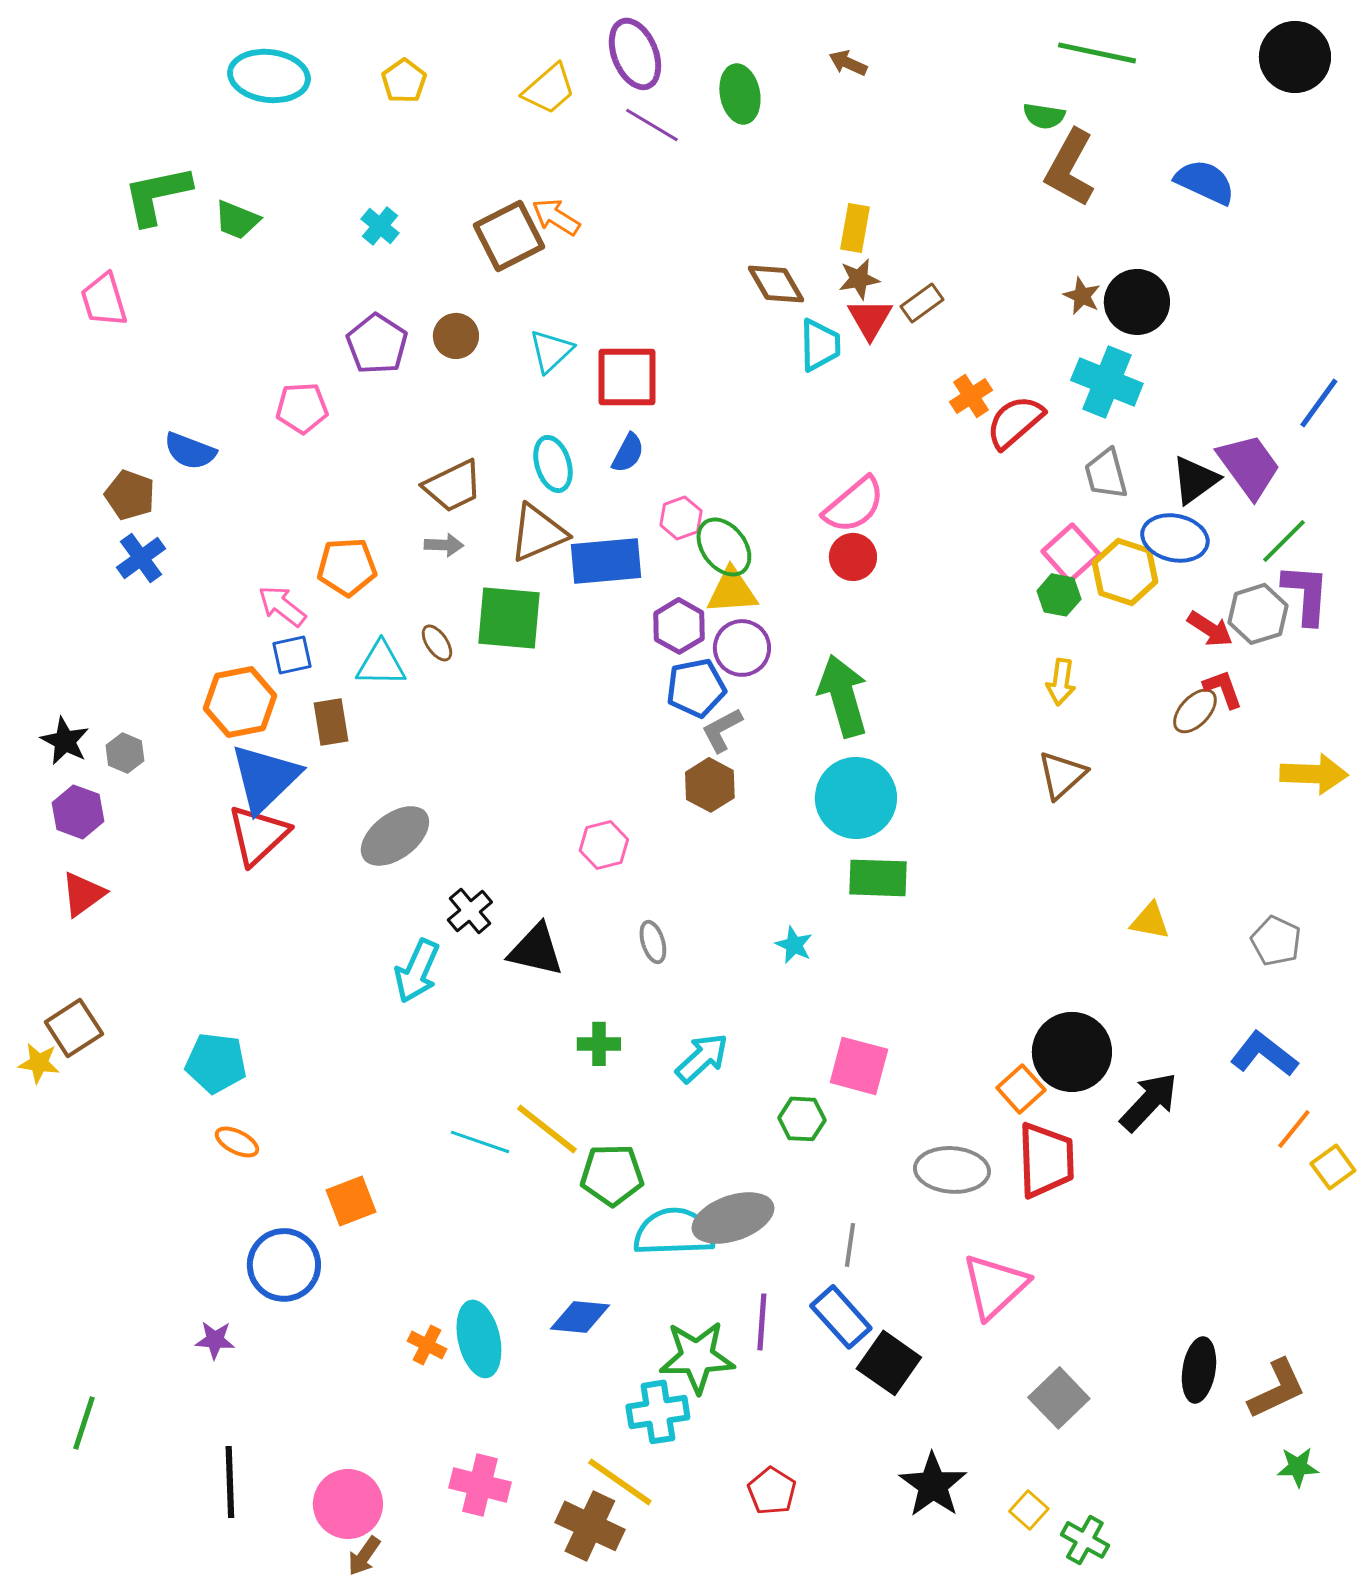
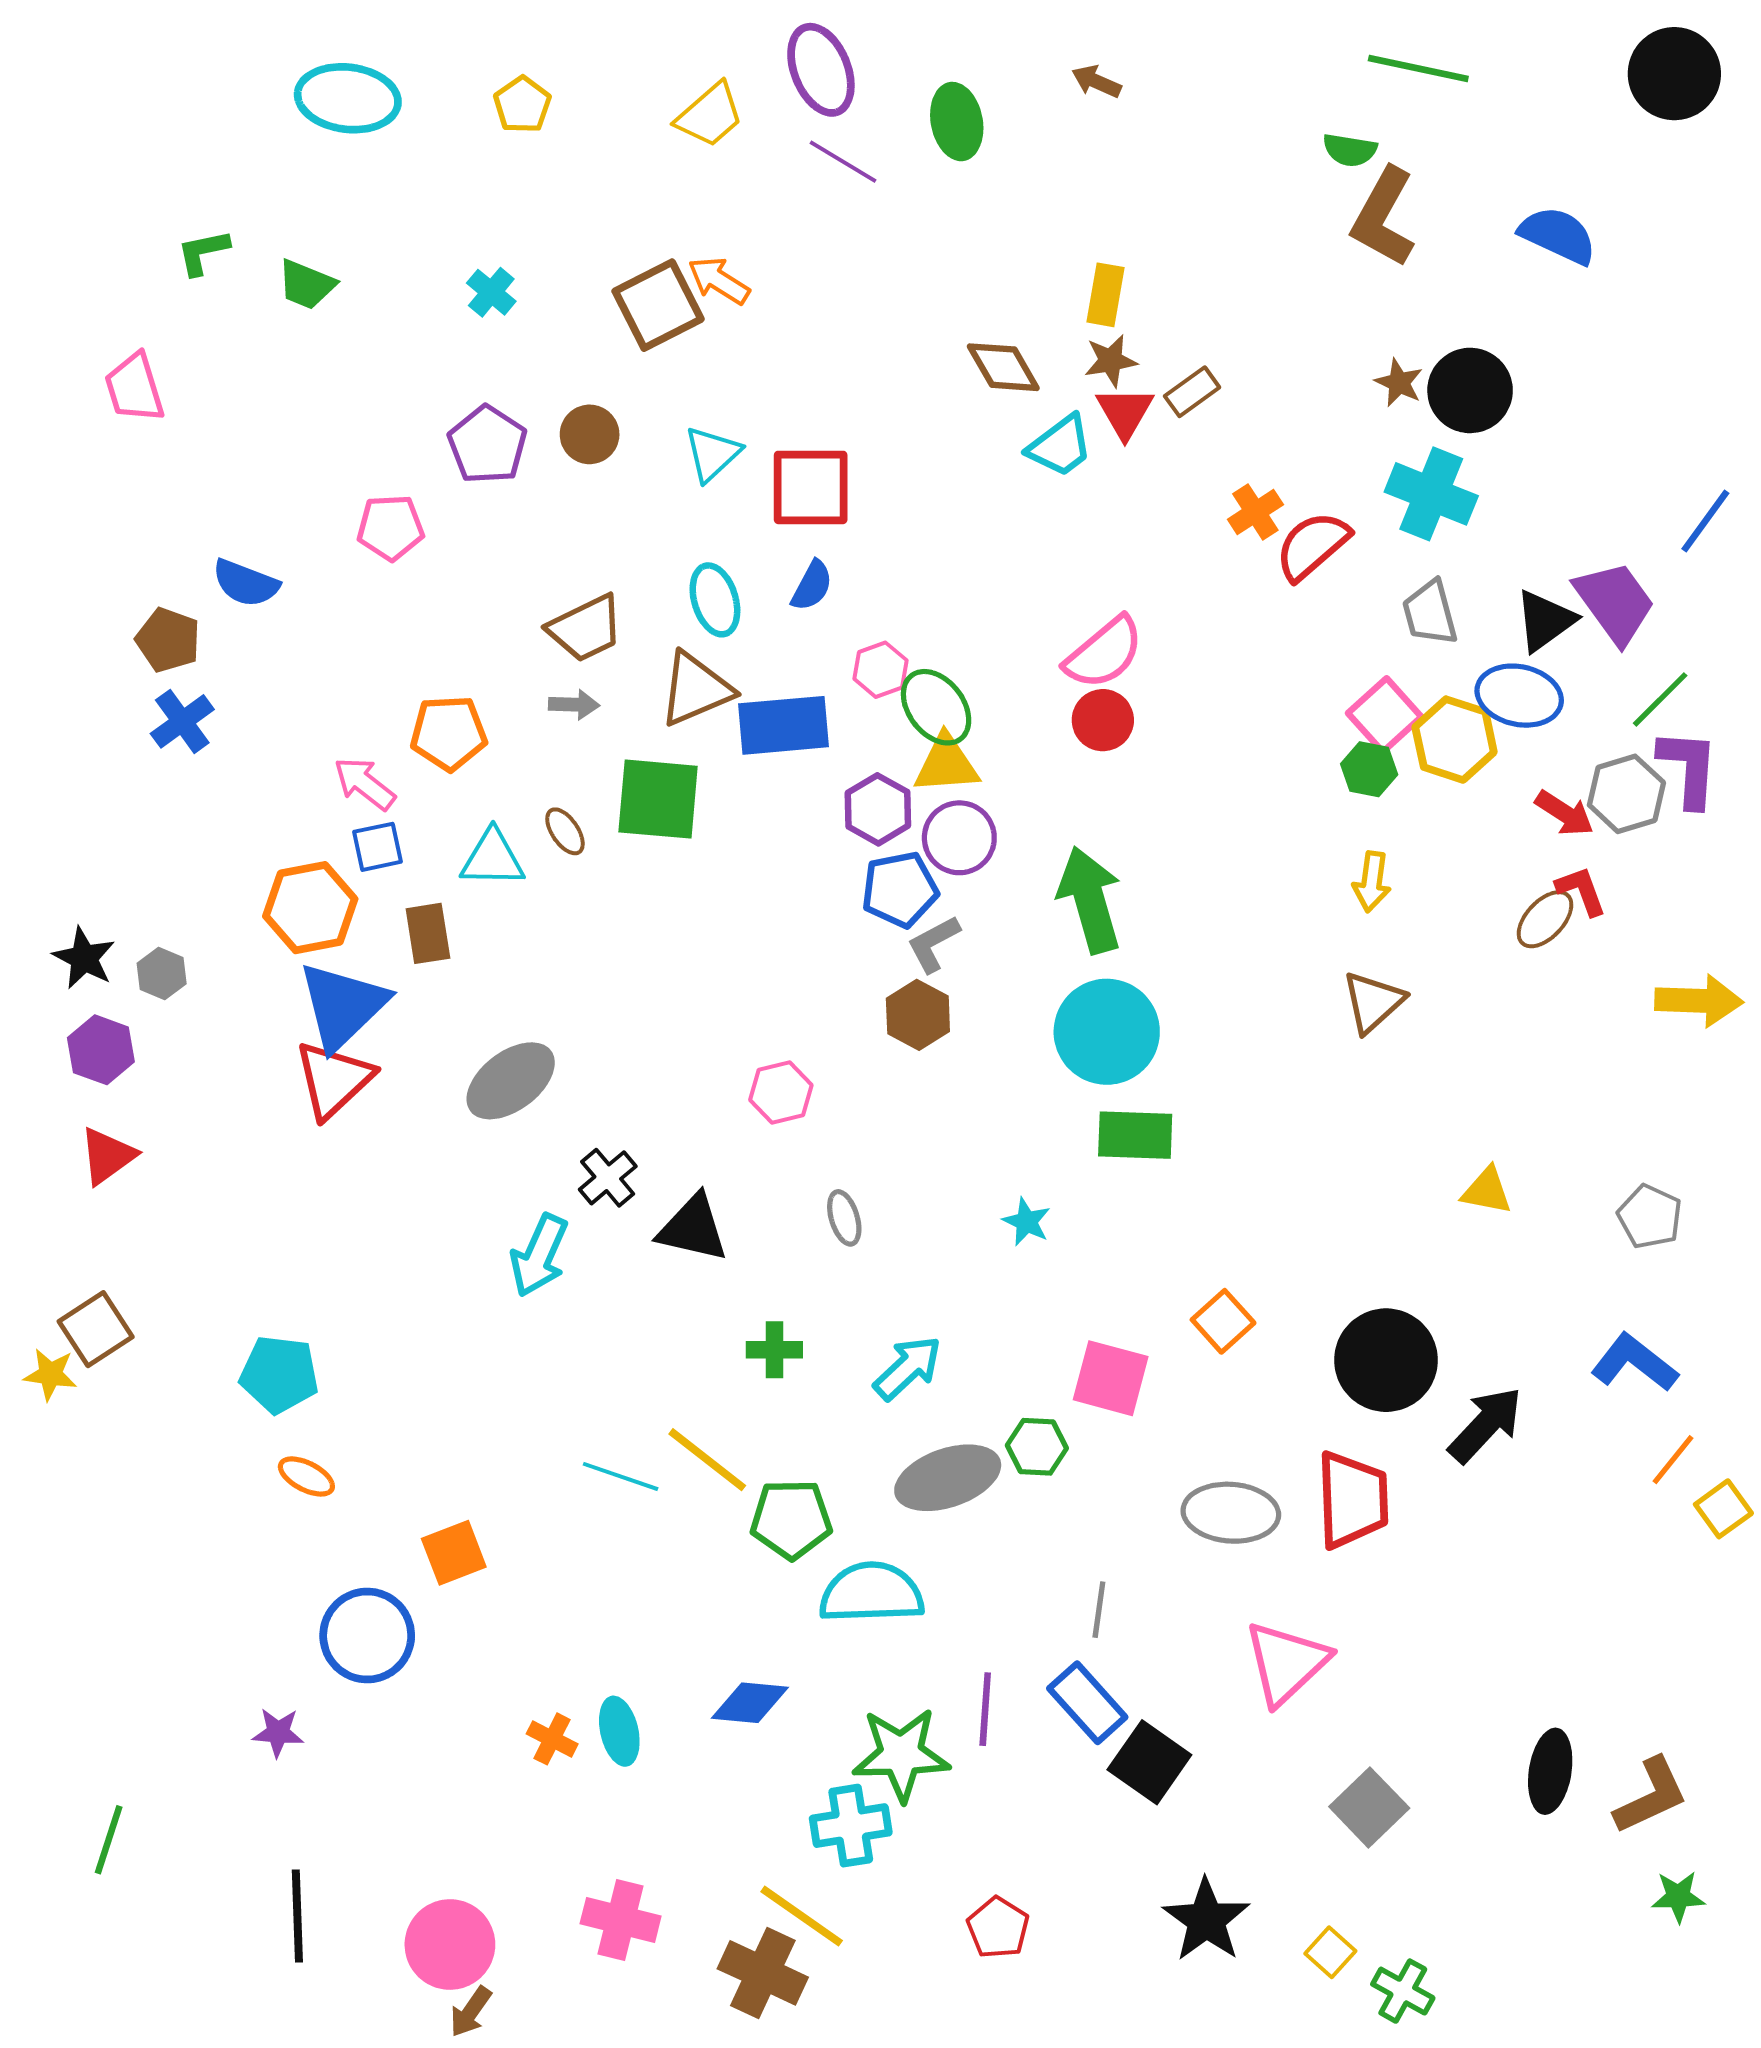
green L-shape: (157, 195) -> (203, 252), size x0.6
cyan trapezoid: (820, 345) -> (1060, 446), turned 54
orange square: (1021, 1089) -> (1223, 1321), moved
gray ellipse: (733, 1218) -> (948, 1478), moved
cyan ellipse: (479, 1339) -> (619, 1731), size x0.7

